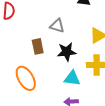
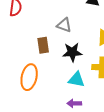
orange ellipse: (26, 78) -> (29, 77), turned 40

